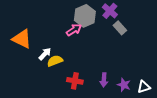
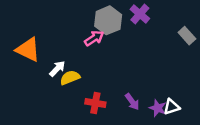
gray rectangle: (120, 28) -> (187, 36), moved
purple arrow: (104, 80) -> (132, 102), turned -40
white triangle: (144, 87) -> (172, 107), moved

